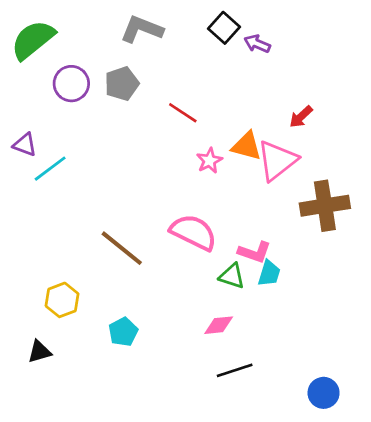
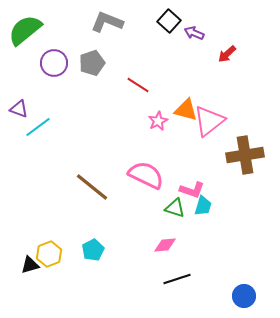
red arrow: (301, 117) -> (227, 54), moved
yellow hexagon: (62, 300) -> (49, 254), moved

